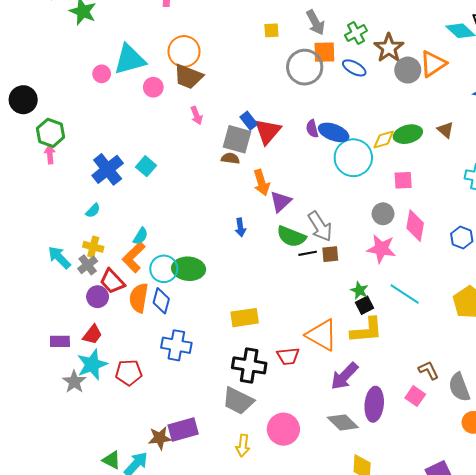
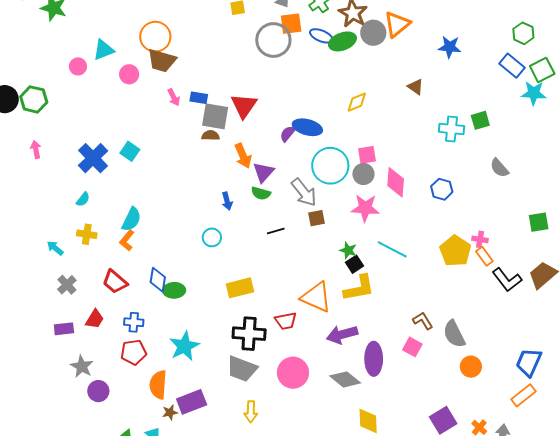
cyan triangle: (130, 60) -> (104, 50), size x0.7
blue rectangle: (249, 121) -> (199, 98), moved, turned -36
purple semicircle: (312, 129) -> (288, 134), moved, turned 60
blue ellipse: (334, 132) -> (307, 127), moved
green hexagon: (50, 133) -> (34, 99), moved
green ellipse: (408, 134) -> (342, 41), moved
cyan circle: (353, 158) -> (330, 166), moved
pink square: (403, 180) -> (367, 155), moved
cyan semicircle: (141, 236) -> (131, 219), size x1.4
green semicircle: (291, 237) -> (261, 193), moved, size x0.7
black line: (308, 253) -> (276, 231), moved
orange L-shape: (134, 257) -> (127, 240), size x0.7
cyan arrow: (59, 258) -> (55, 248), size x0.7
gray cross: (88, 265) -> (67, 285), moved
cyan circle: (164, 269) -> (212, 237), moved, size x0.7
green ellipse: (189, 269) -> (174, 290), moved, size x0.7
red trapezoid: (112, 281) -> (115, 282), moved
purple circle: (98, 297) -> (98, 391), moved
orange semicircle: (139, 298) -> (158, 385), moved
blue cross: (176, 345) -> (134, 322), moved, size x0.7
cyan star: (92, 364) -> (184, 346), moved
purple arrow: (344, 376) -> (342, 335), turned 36
pink circle: (283, 429) -> (293, 373), moved
brown star: (160, 438) -> (170, 412), size x0.7

